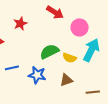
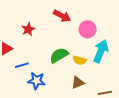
blue line: (12, 68) -> (22, 65), moved
blue star: (37, 75) -> (36, 81), moved

